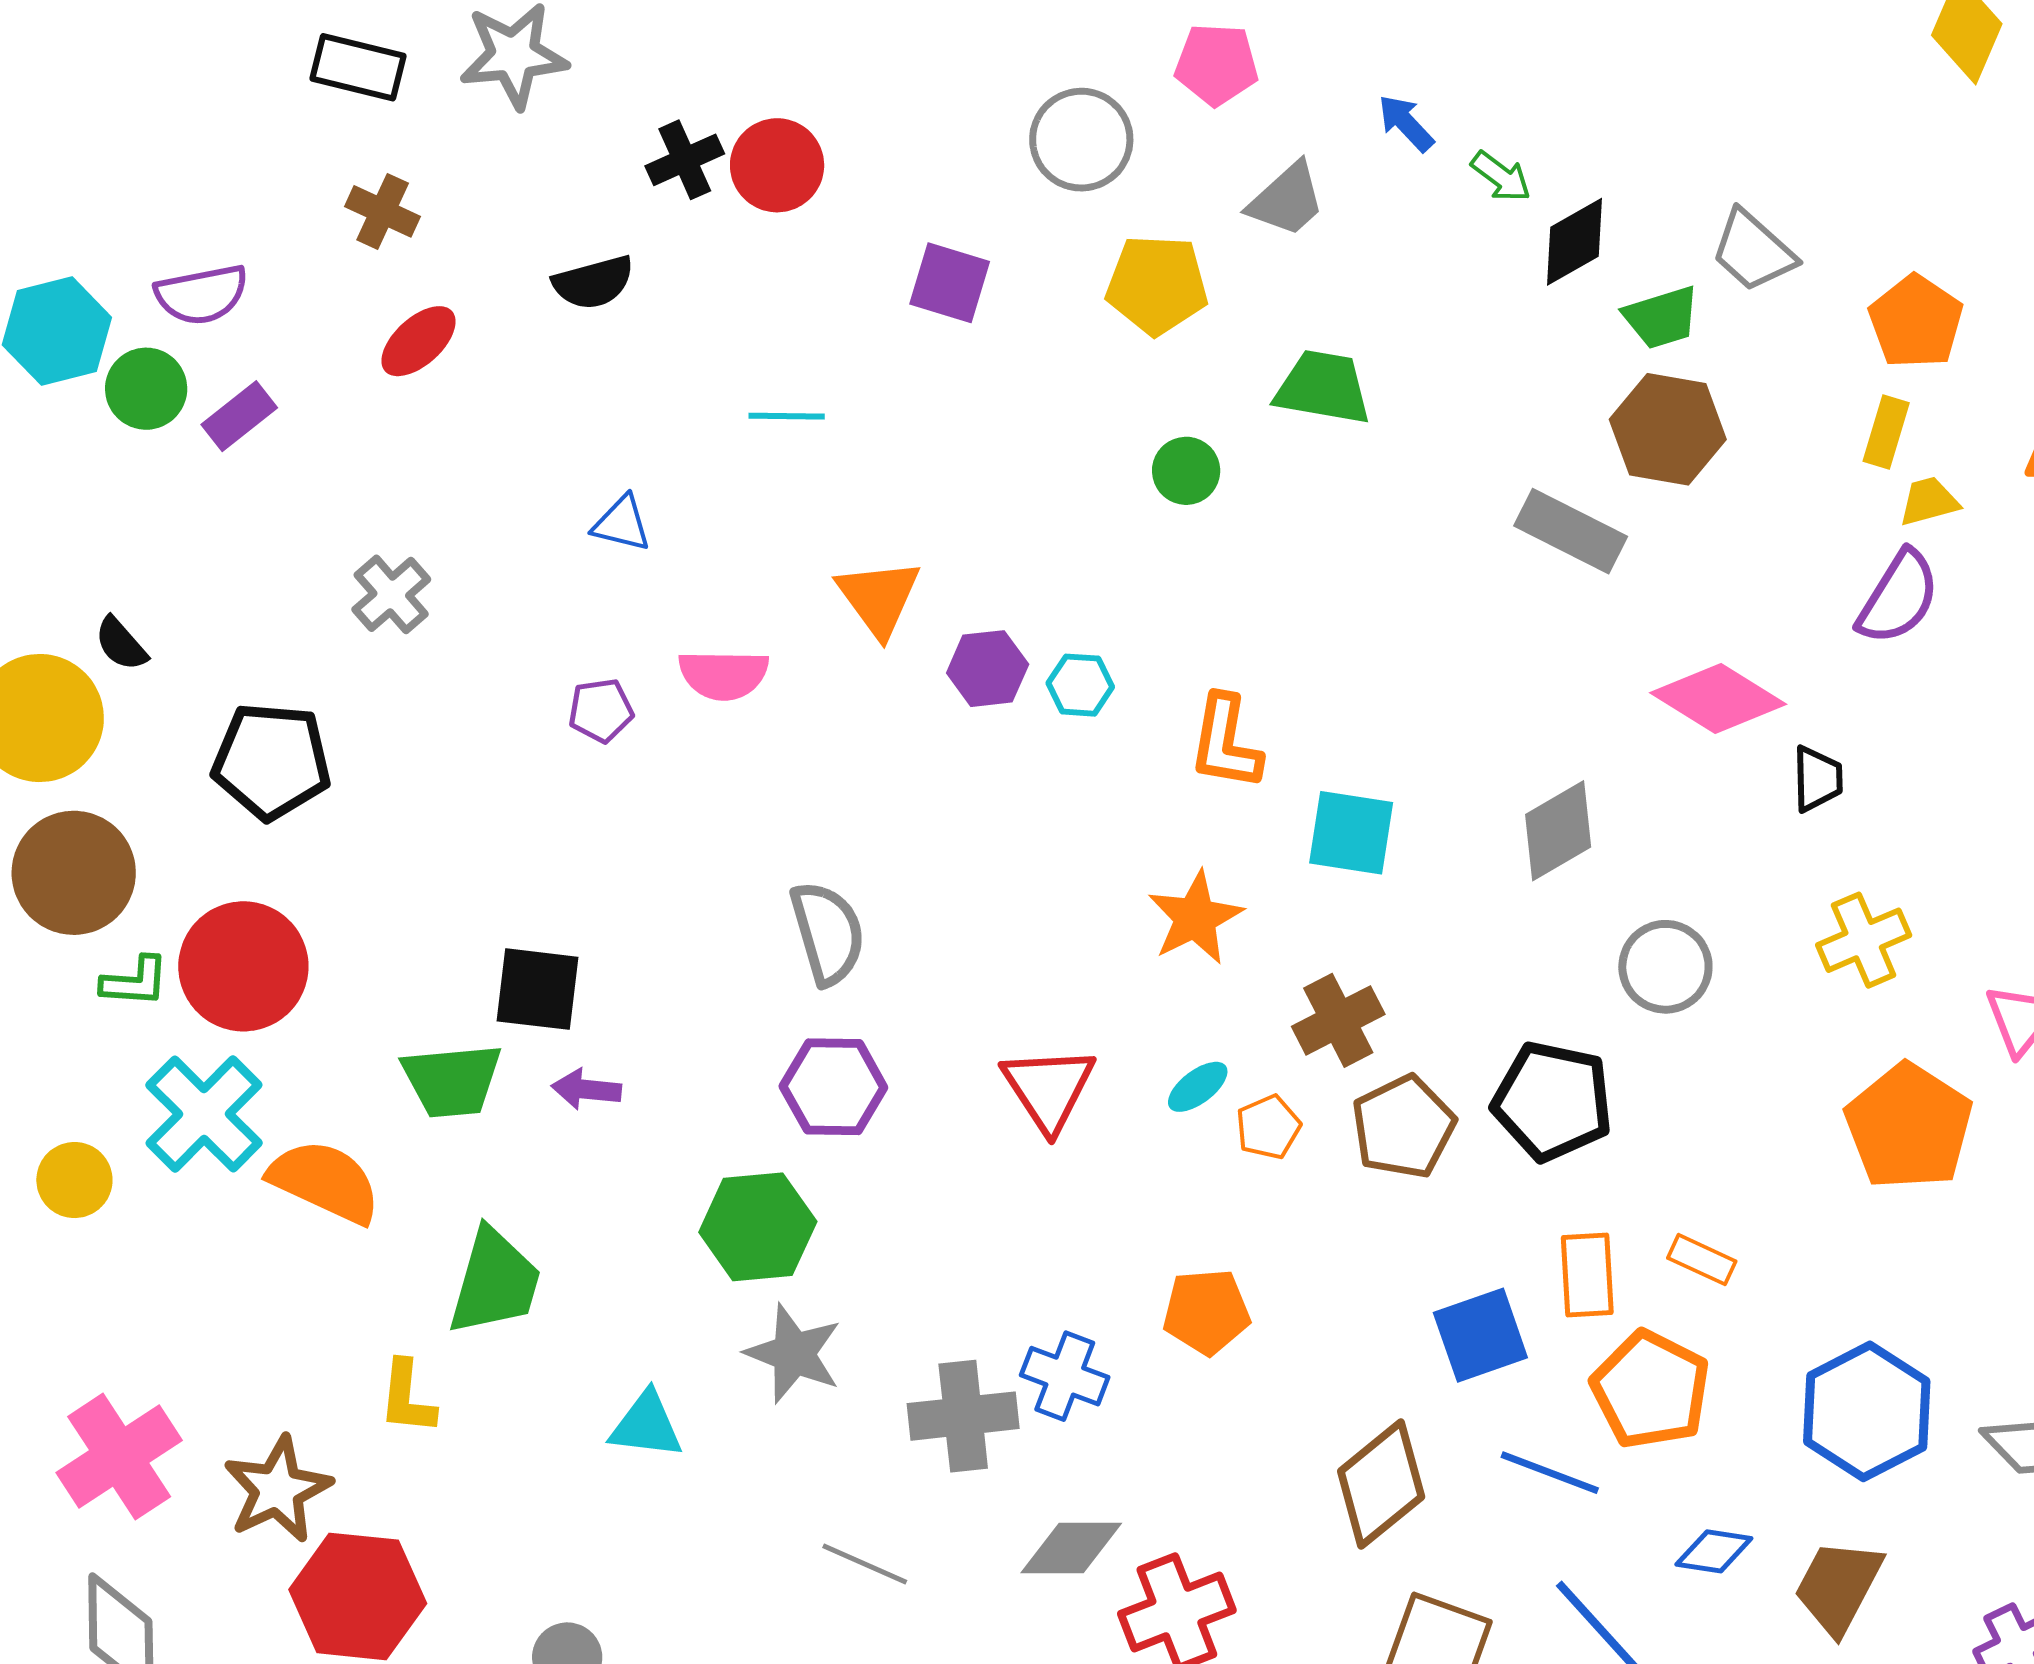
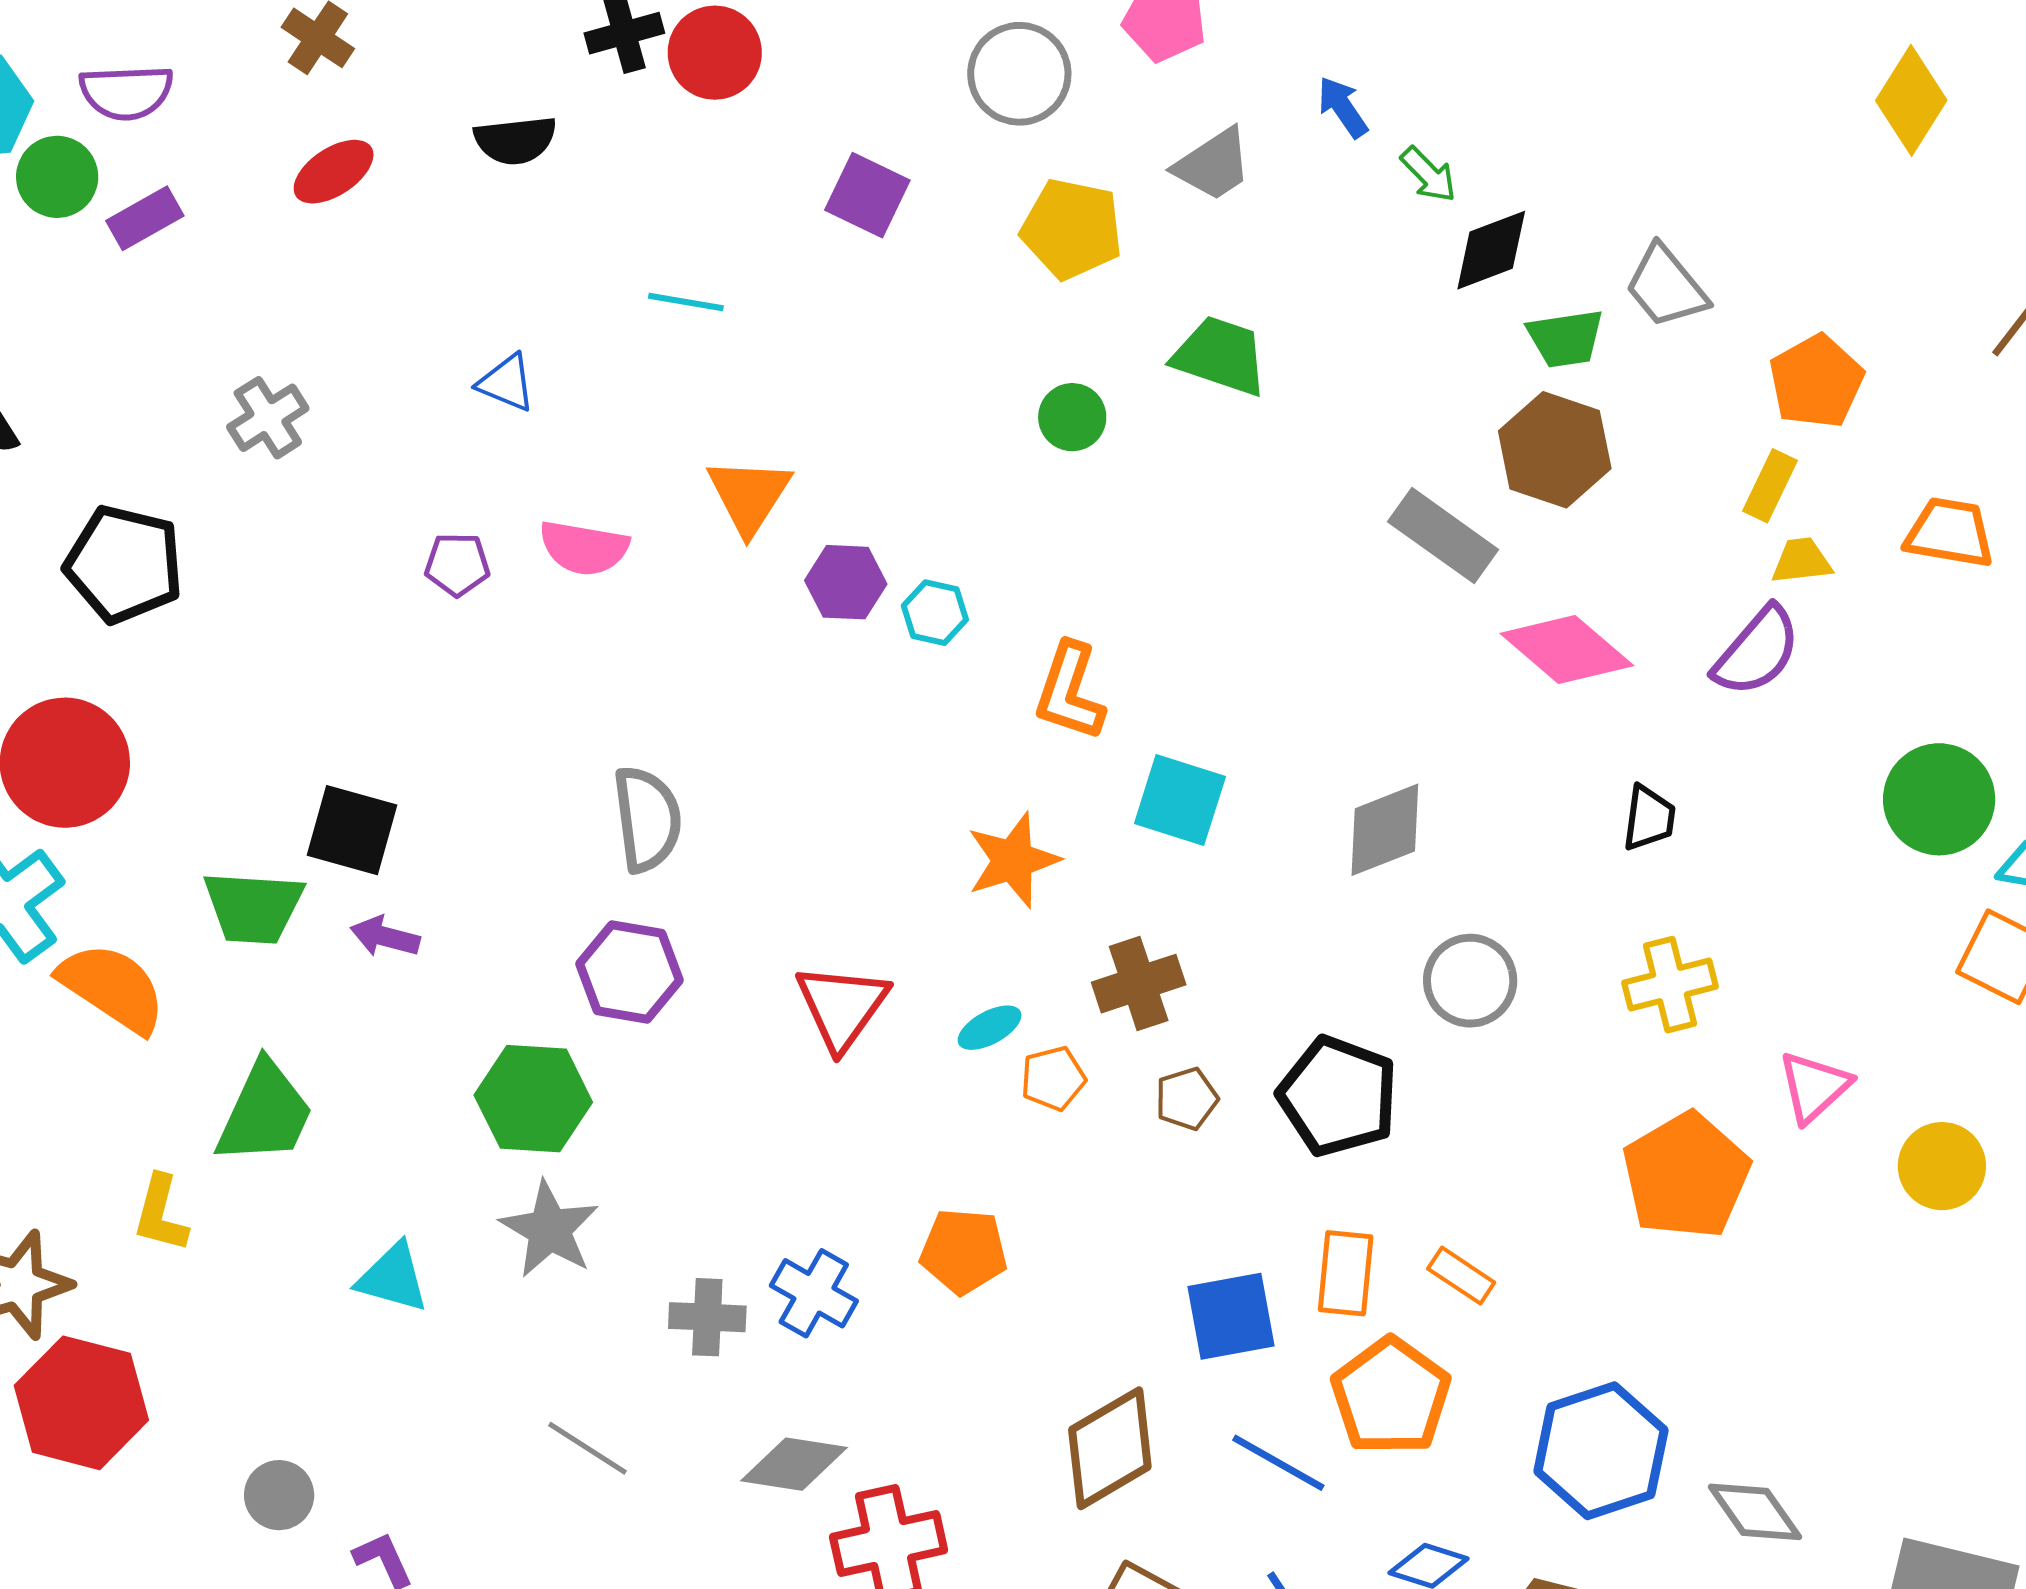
pink diamond: (1718, 699) -> (1567, 650), moved
brown pentagon: (1403, 1127) -> (1187, 1099), size x0.6
gray cross: (963, 1416) -> (707, 1317), size x0.7

